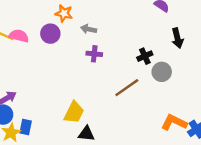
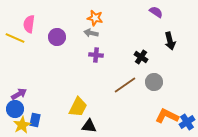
orange star: (64, 13) -> (95, 18), moved
pink semicircle: (19, 36) -> (29, 24), moved, turned -96
black cross: (145, 56) -> (141, 57), turned -32
gray circle: (162, 72) -> (154, 82), moved

